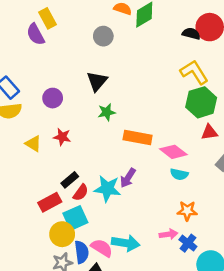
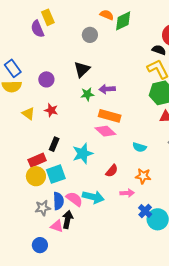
black semicircle: (191, 34) -> (159, 50), moved
pink diamond: (173, 152) -> (105, 131), moved
purple arrow: (128, 178) -> (107, 89), moved, turned 49
black rectangle: (70, 180) -> (54, 144), turned -32
cyan star: (107, 189) -> (83, 153), turned -30
red semicircle: (81, 193) -> (112, 171), moved
yellow circle: (62, 234) -> (36, 176), moved
blue cross: (188, 243) -> (145, 211), moved

